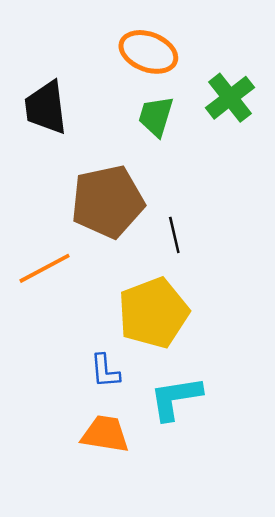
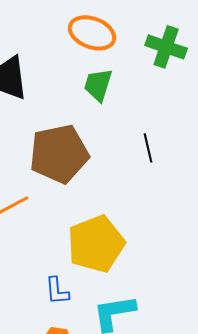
green cross: (230, 98) -> (166, 47), moved, turned -33
black line: (174, 235) -> (148, 148), moved

